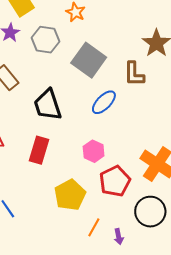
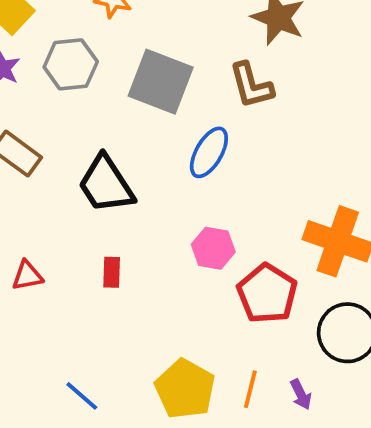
red rectangle: (39, 150) -> (112, 272), size x0.6
yellow pentagon: (70, 195) -> (185, 389), moved

